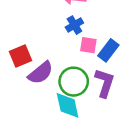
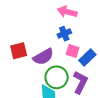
purple semicircle: (41, 73) -> (43, 57), moved

